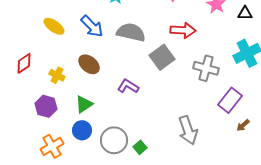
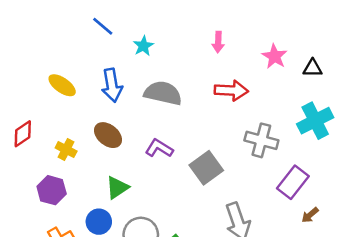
blue arrow: (92, 26) -> (112, 85), turned 35
gray square: (162, 57) -> (206, 168), moved
purple L-shape: (128, 86) -> (159, 148), moved
green triangle: (84, 104) -> (117, 188), moved

